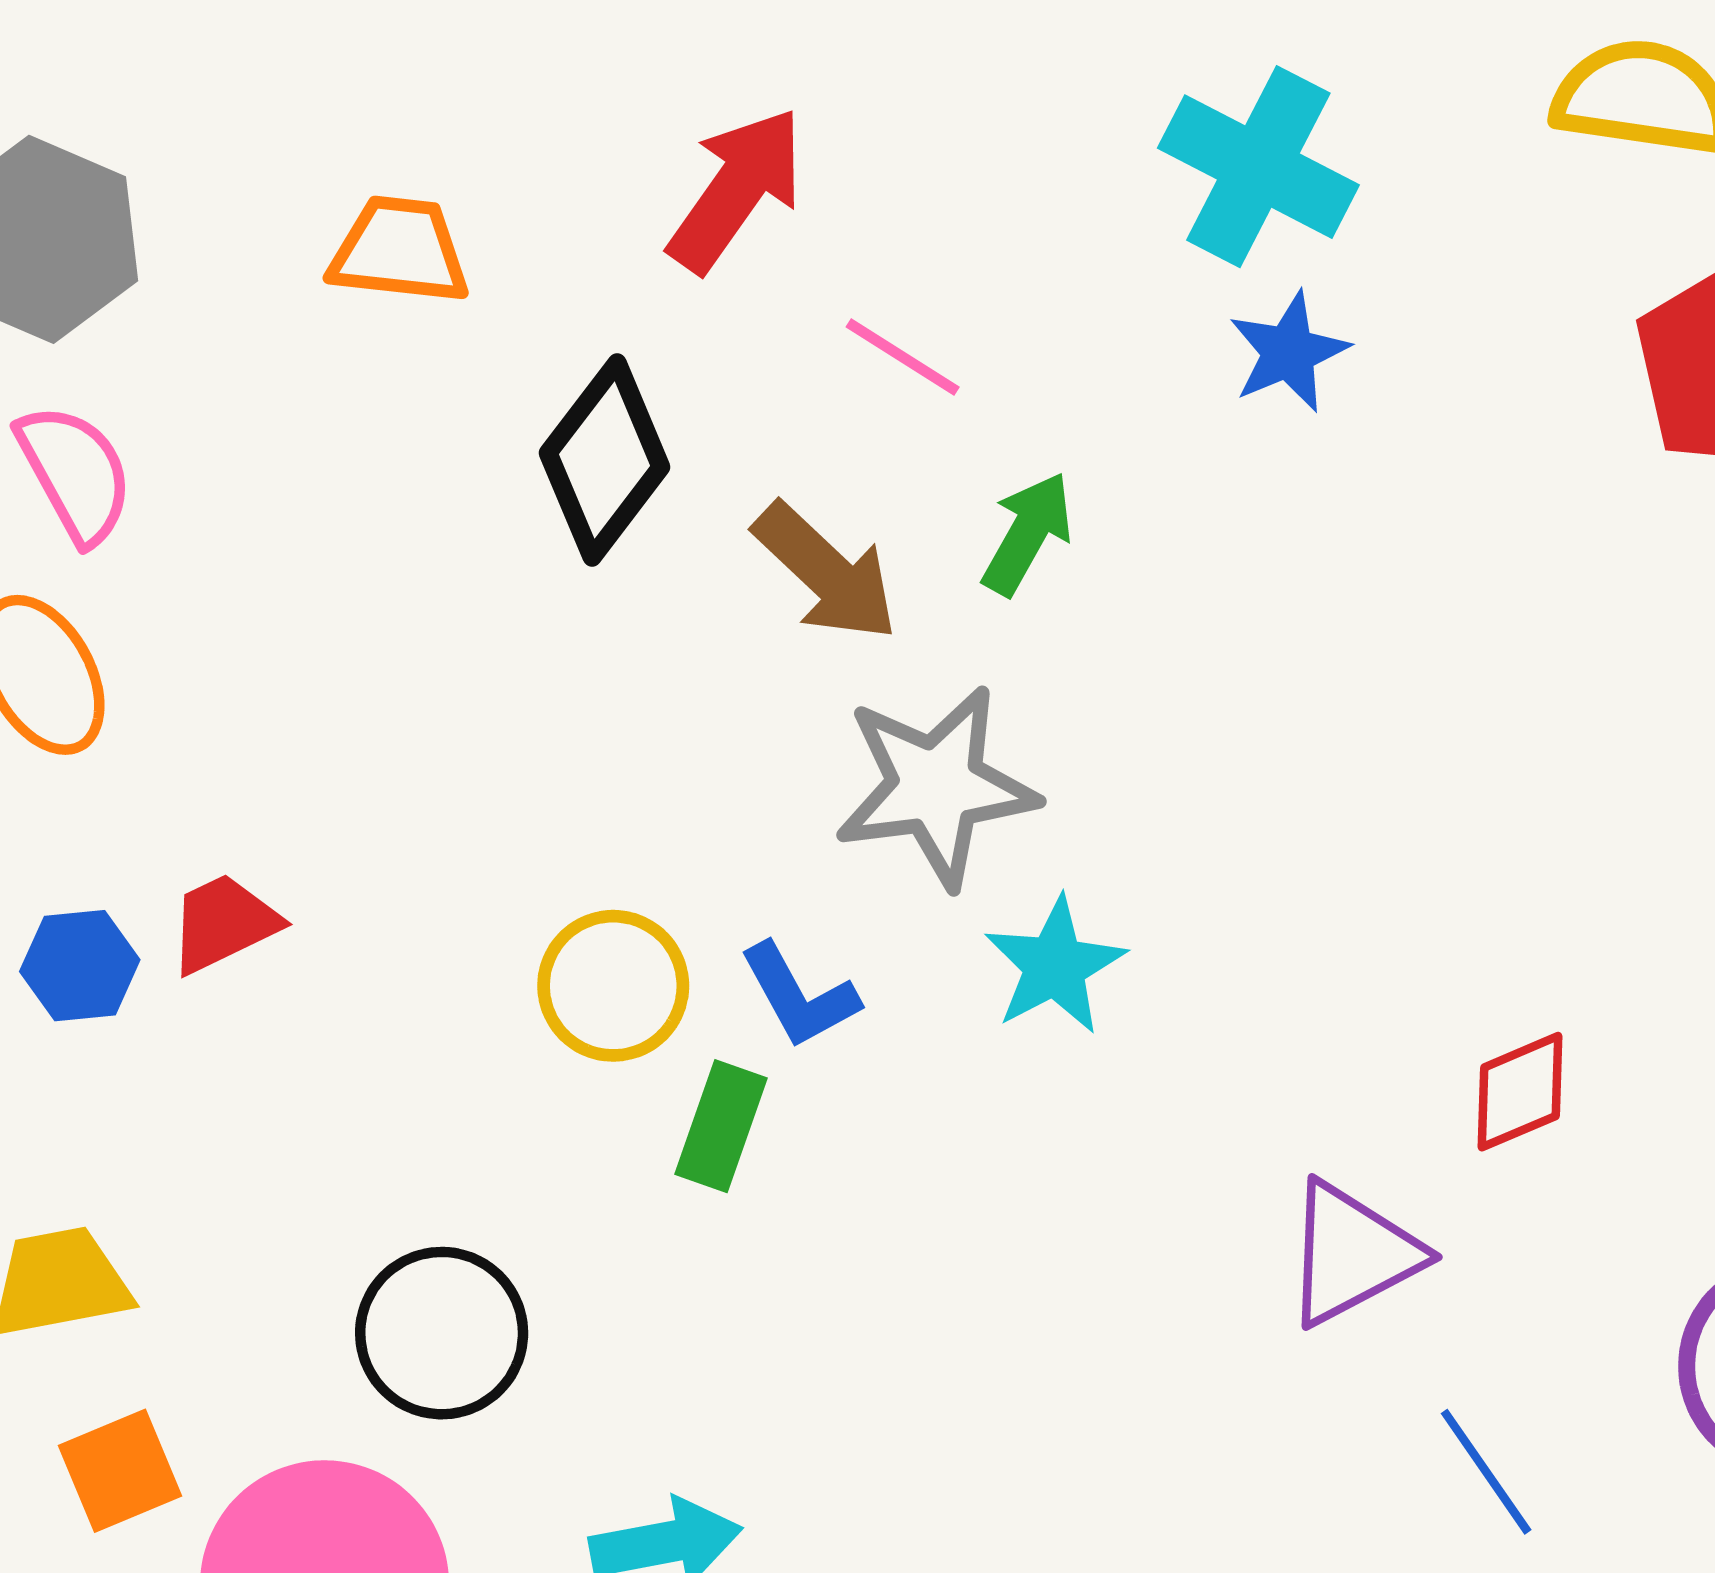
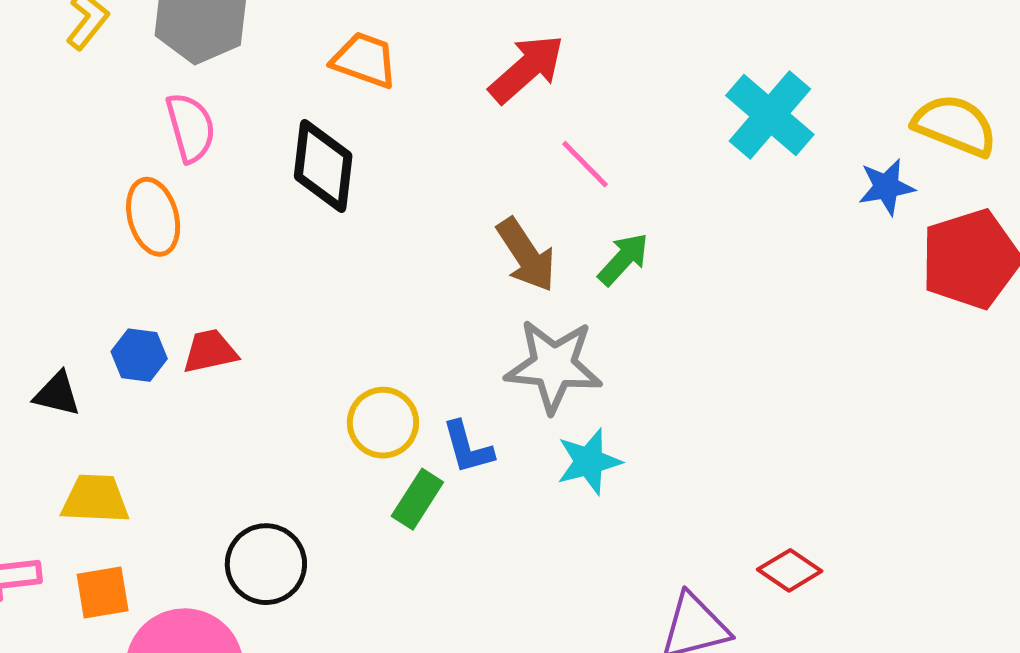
blue star: (1289, 352) -> (886, 187), moved
black diamond: (605, 460) -> (323, 166), moved, turned -44
red diamond: (1520, 1092) -> (790, 570), turned 44

